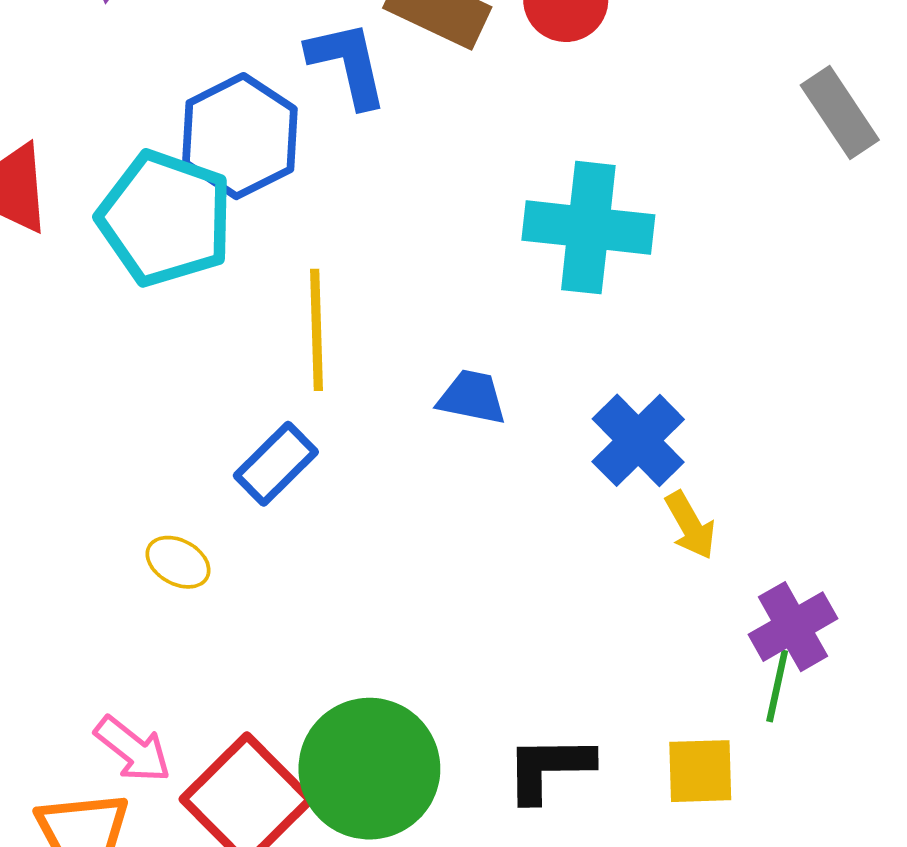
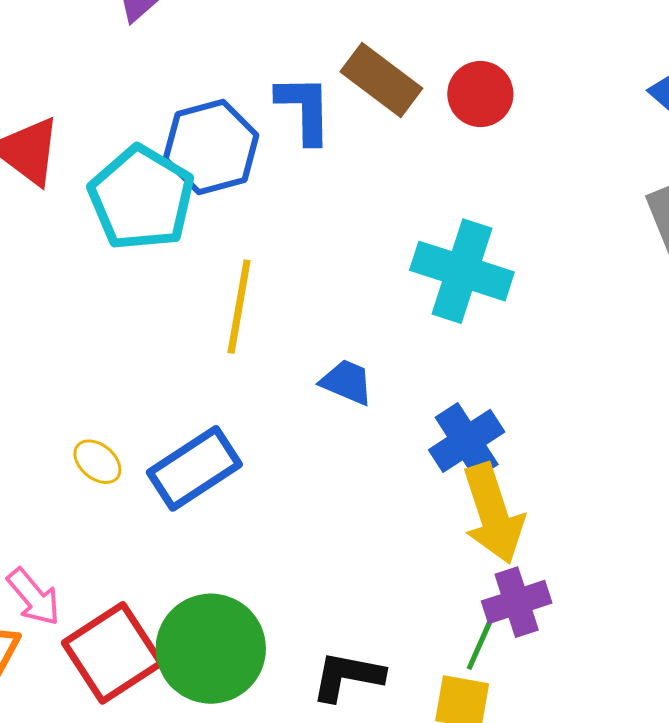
blue rectangle: (276, 464) -> (194, 468), moved, size x1.4
yellow arrow: (690, 525) -> (493, 514), size x1.8
purple cross: (793, 627) -> (517, 602), moved
green line: (777, 686) -> (480, 643), moved

